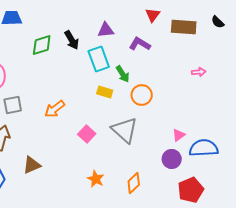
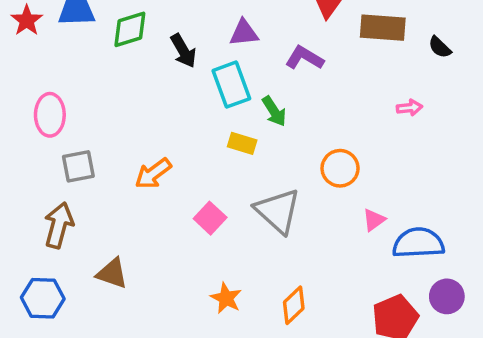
black semicircle: (218, 22) -> (440, 47), moved
green diamond: (42, 45) -> (130, 29), moved
orange circle: (142, 95) -> (340, 168), moved
purple circle: (172, 159) -> (447, 296), moved
brown triangle: (32, 165) -> (112, 273), turned 42

